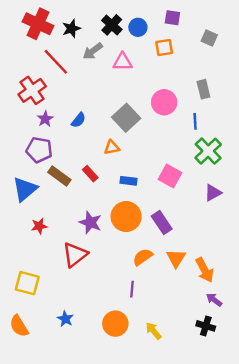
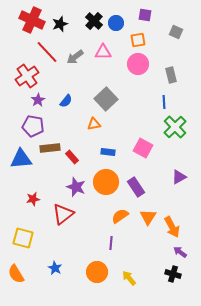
gray arrow: (93, 51) -> (75, 57), moved
pink circle: (164, 102) -> (138, 64), moved
red rectangle: (90, 174) -> (72, 157), moved
brown rectangle: (59, 176) -> (50, 148), turned -42
blue triangle: (25, 189) -> (21, 159), turned 35
purple triangle: (213, 193) -> (179, 177), moved
red star: (39, 226) -> (33, 199), moved

